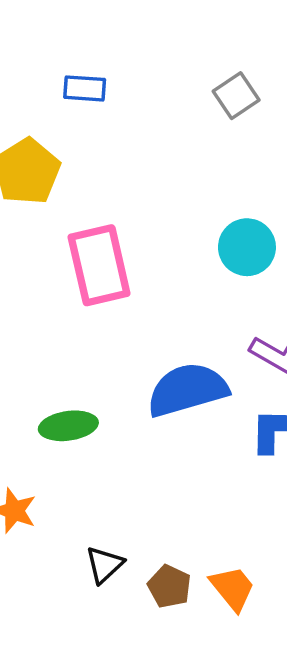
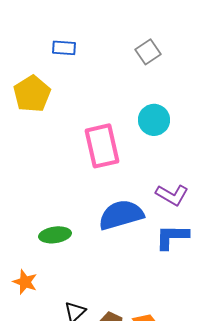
cyan circle: (247, 247) -> (154, 120), moved
pink rectangle: (99, 265) -> (102, 146), moved

